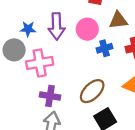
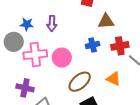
purple arrow: (57, 26) -> (52, 23), size x0.7
pink circle: (87, 29) -> (62, 58), moved
purple cross: (50, 96) -> (25, 88), moved

